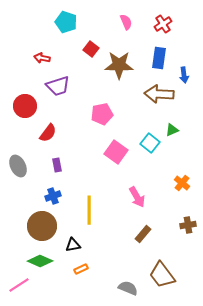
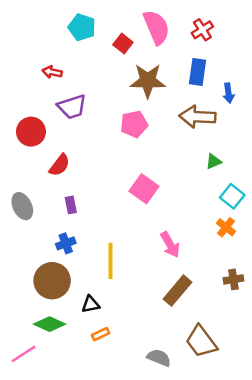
pink semicircle: (126, 22) -> (156, 27), size x1.8
red square: (91, 49) -> (123, 43), moved
pink pentagon: (102, 114) -> (134, 124), moved
cyan square: (150, 143) -> (232, 196), moved
brown rectangle: (143, 234) -> (178, 291), size x1.4

